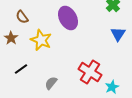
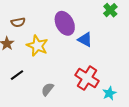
brown semicircle: (22, 17) -> (18, 22), turned -64
blue triangle: (118, 34) -> (85, 40), moved, turned -35

